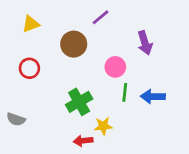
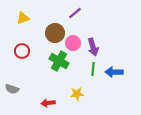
purple arrow: (145, 43) -> (93, 47), moved
pink circle: (115, 67) -> (73, 43), moved
green cross: (79, 102) -> (59, 61), moved, turned -30
red arrow: (83, 141) -> (48, 103), moved

